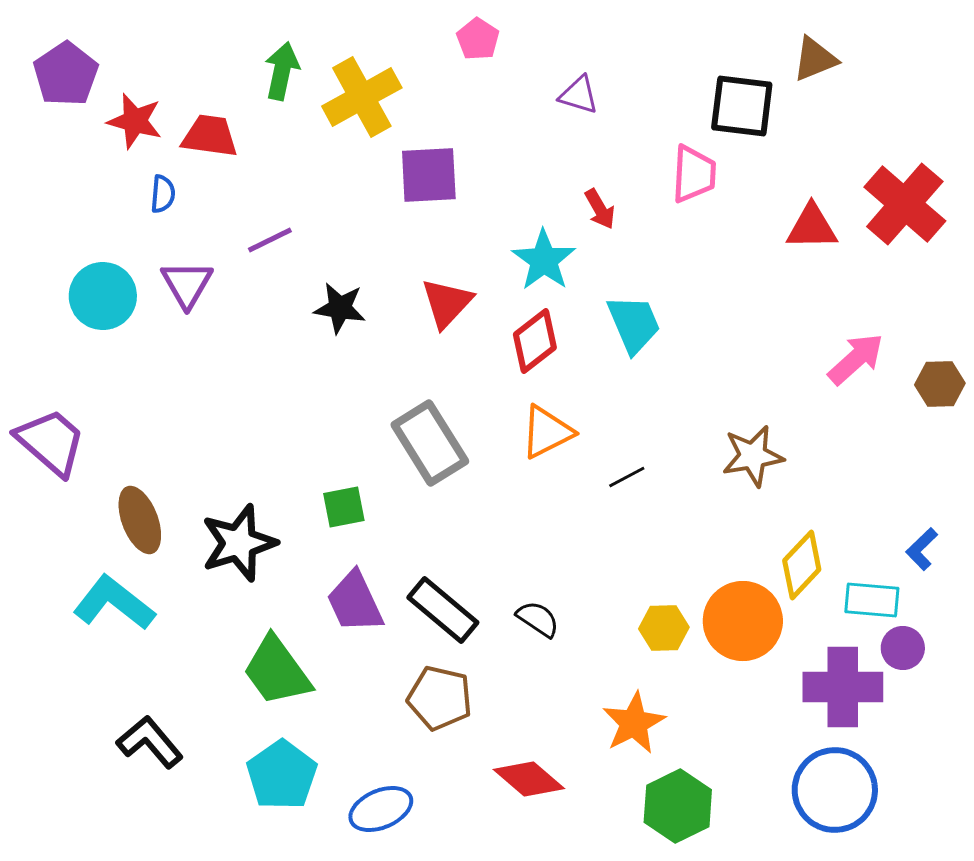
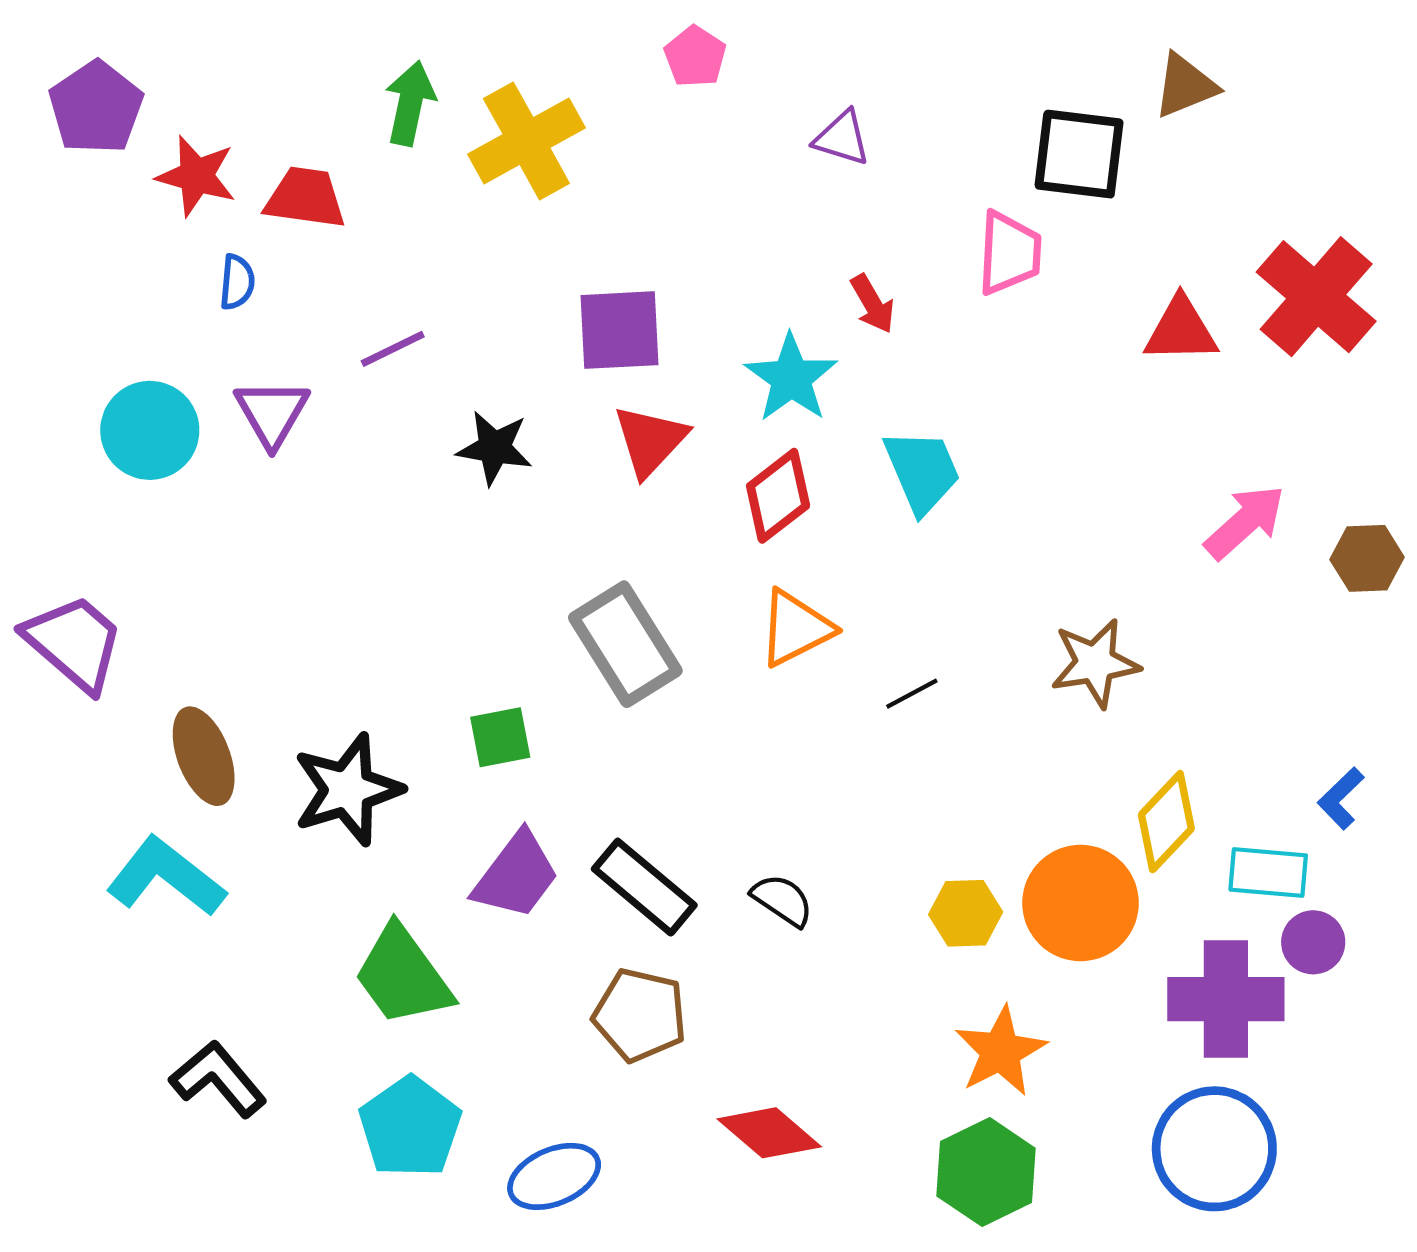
purple square: (429, 175) -> (620, 330), moved
purple trapezoid: (355, 602) -> (516, 875), turned -118
orange star: (634, 723) -> (1001, 1051), moved

